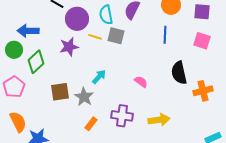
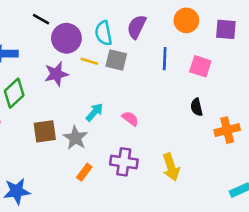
blue line: (165, 35) -> (165, 59), moved
pink square: (202, 41) -> (200, 66), moved
black semicircle: (179, 73) -> (197, 107), size x0.6
pink semicircle: (141, 82) -> (130, 119), moved
yellow arrow: (159, 120) -> (171, 167), turned 80

